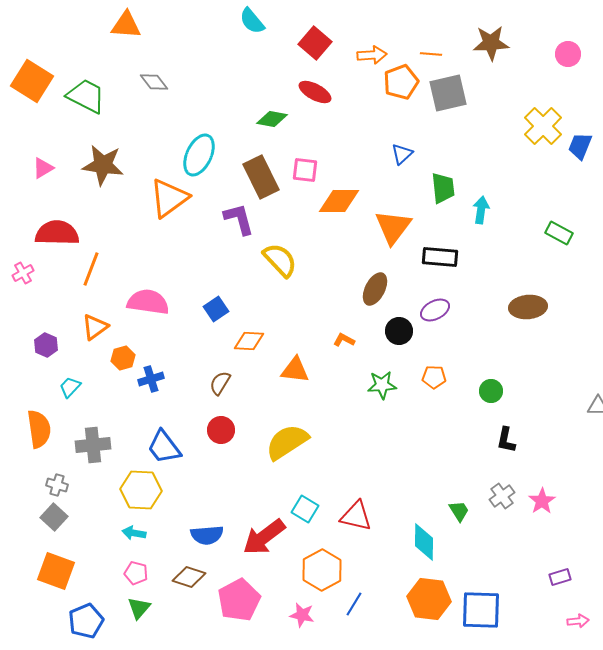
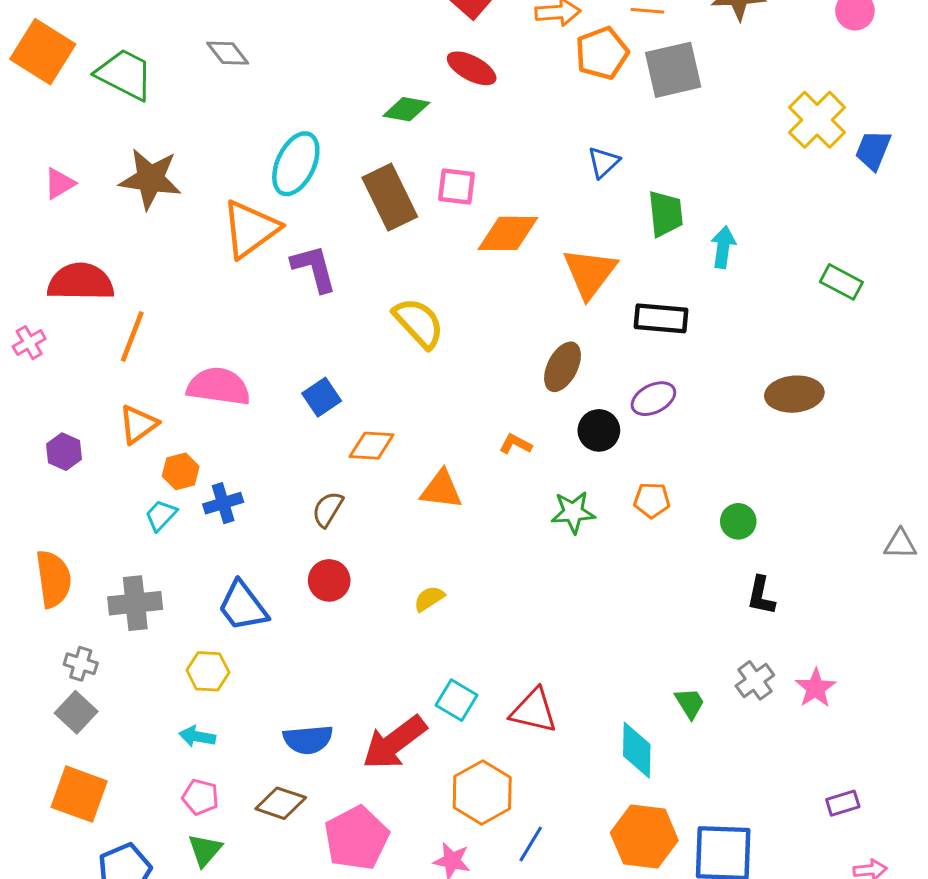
purple L-shape: (239, 219) -> (314, 268), moved
cyan trapezoid: (70, 387) -> (161, 515), moved
yellow semicircle: (287, 442) -> (429, 599), size x0.5
yellow hexagon: (141, 490) -> (208, 671), size x0.7

